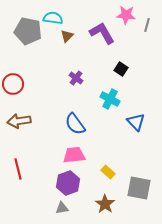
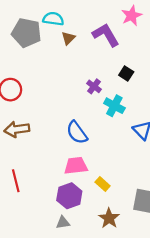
pink star: (126, 15) -> (132, 16), turned -30
purple cross: (76, 78) -> (94, 86), moved
yellow rectangle: (108, 172) -> (103, 184), moved

